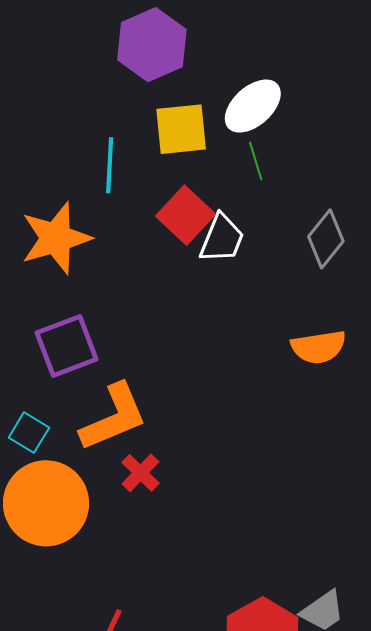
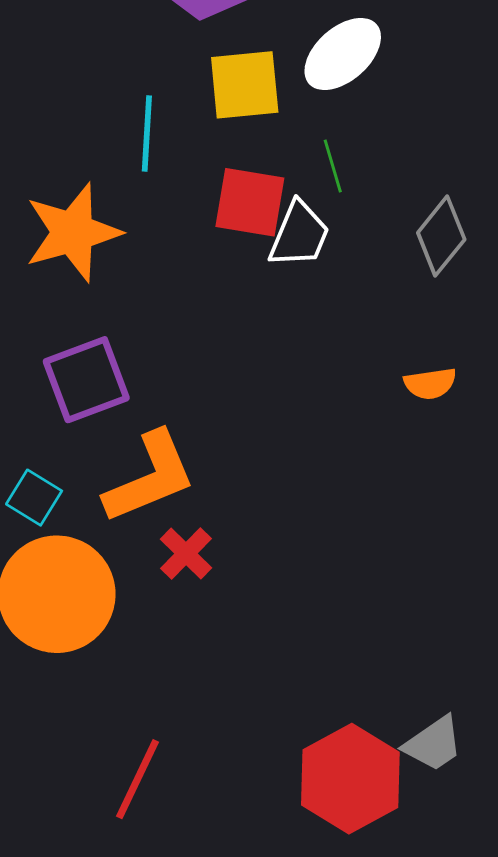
green line: (256, 161) -> (333, 166), moved
red square: (185, 215) -> (250, 202), turned -34
orange semicircle: (319, 347) -> (430, 384), size x0.7

